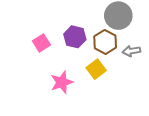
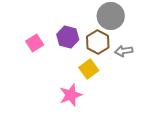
pink star: (62, 82) -> (71, 95), moved

